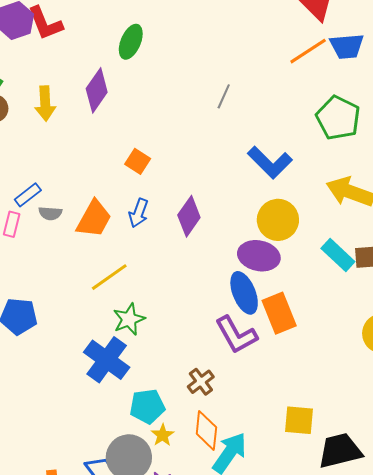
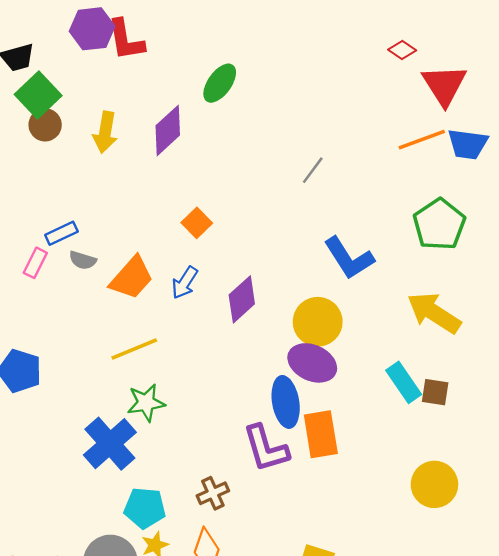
yellow circle: (278, 220) -> (318, 322), moved

